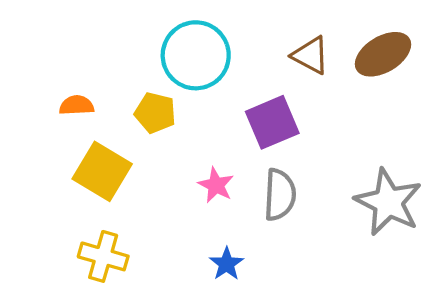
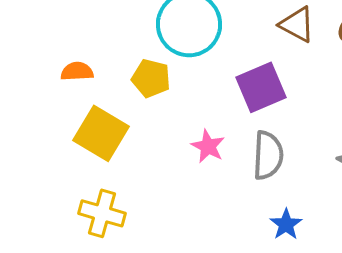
blue star: (227, 264) -> (286, 224), moved

